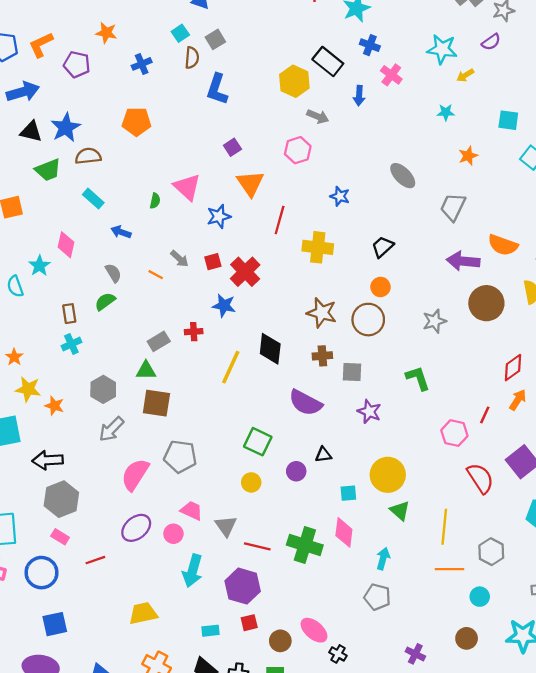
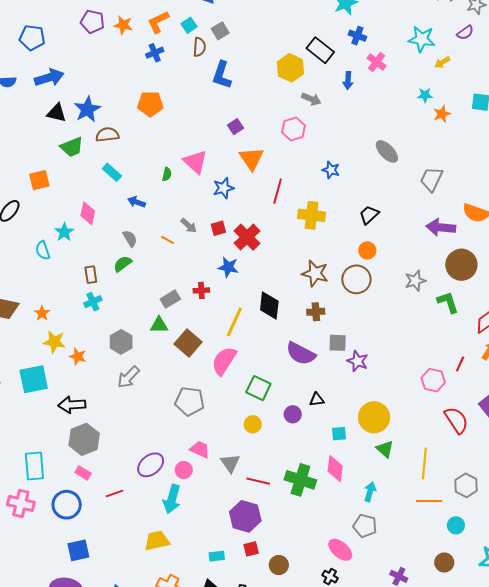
orange L-shape: (41, 45) -> (158, 22), moved
purple pentagon: (77, 64) -> (92, 22), moved
orange star: (468, 156) -> (442, 114), moved
gray square: (352, 372) -> (338, 343), moved
green L-shape: (418, 378) -> (448, 302), moved
brown square: (156, 403) -> (188, 343), moved, turned 32
pink semicircle: (135, 475) -> (224, 361), moved
cyan arrow: (193, 571) -> (172, 499), moved
pink ellipse: (314, 630) -> (340, 550), moved

